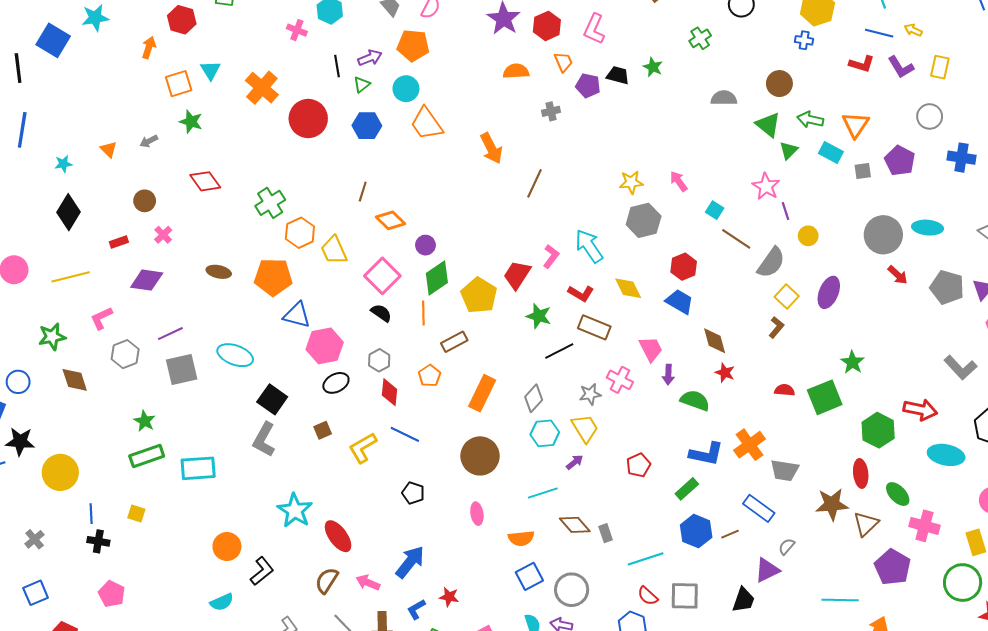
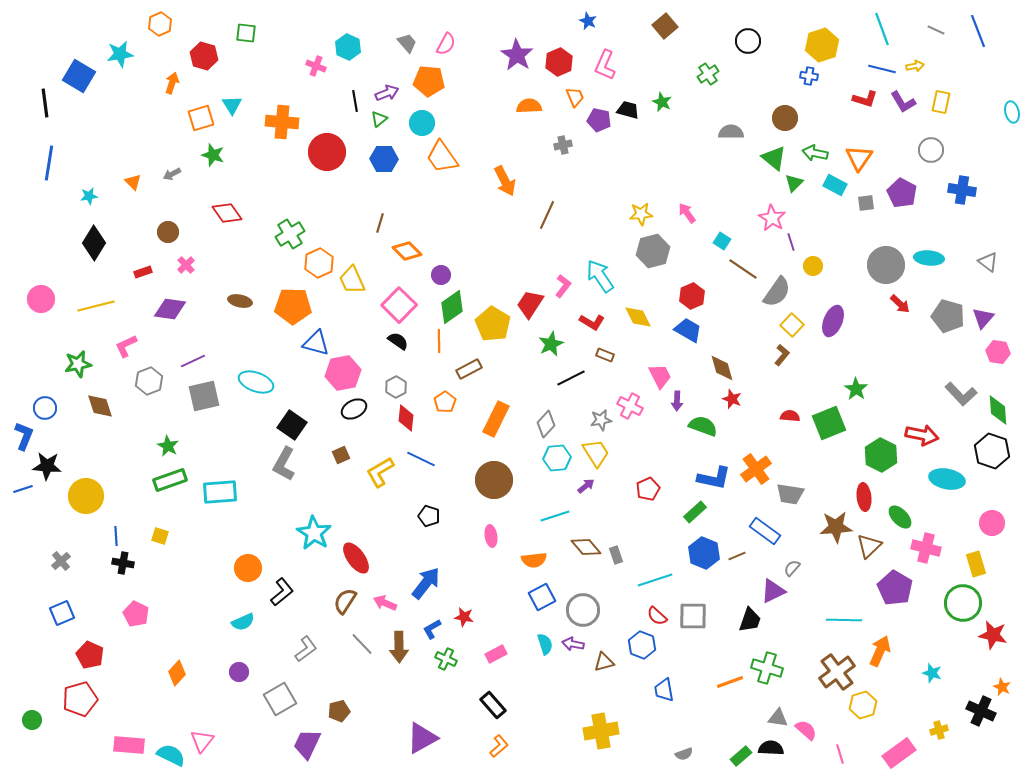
yellow arrow: (913, 30) -> (915, 66), turned 144
orange cross: (262, 88) -> (282, 122), turned -36
green star: (539, 316) -> (551, 344), turned 30
brown rectangle: (594, 327) -> (605, 355), size x0.6

